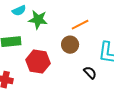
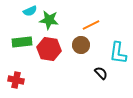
red hexagon: (38, 62) -> (49, 49), moved

